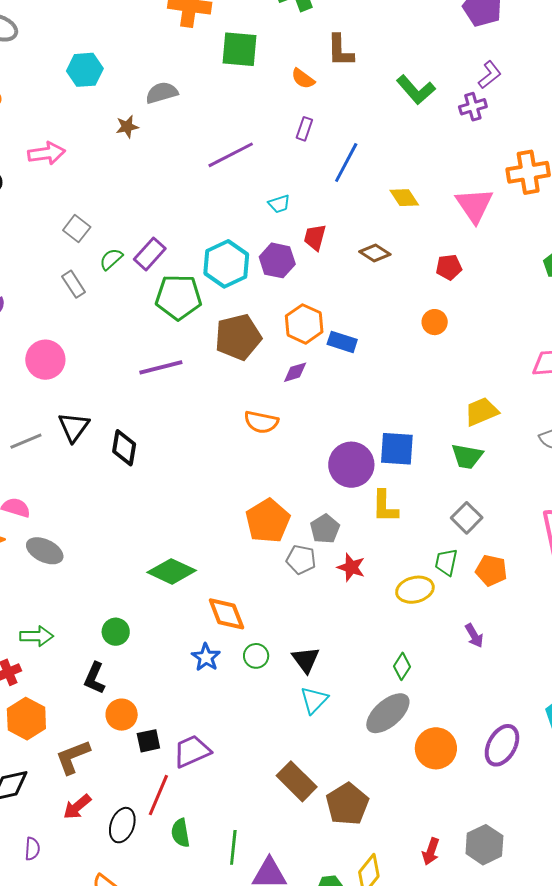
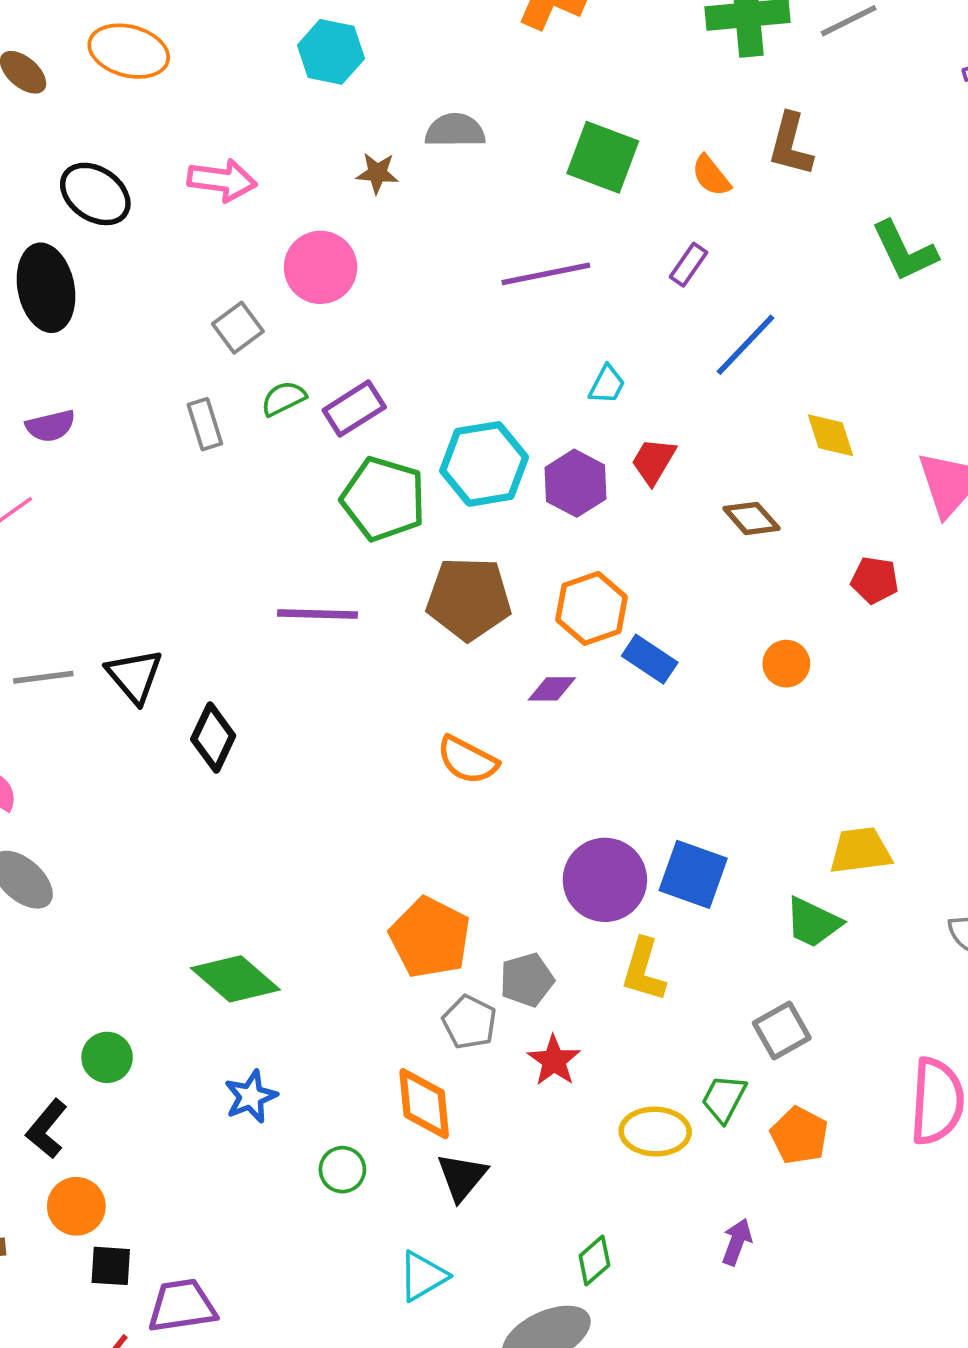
green square: (240, 49) -> (603, 157), moved
cyan trapezoid: (279, 204) -> (607, 385), turned -60
orange circle: (435, 322) -> (786, 664), moved
pink circle: (45, 360) -> (321, 267), moved
black triangle: (74, 427) -> (134, 676), turned -32
orange pentagon: (268, 521) -> (430, 938), turned -30
orange diamond: (226, 614) -> (424, 1104), moved
purple arrow: (474, 636) -> (737, 1242), turned -145
blue star: (206, 657) -> (251, 1097), moved
black triangle: (306, 660) -> (462, 1177), moved

